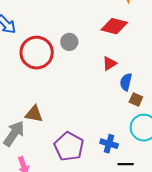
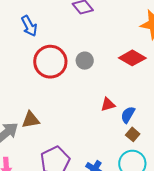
red triangle: (109, 63) -> (108, 104), moved
brown triangle: (34, 114) -> (31, 120), turned -36

